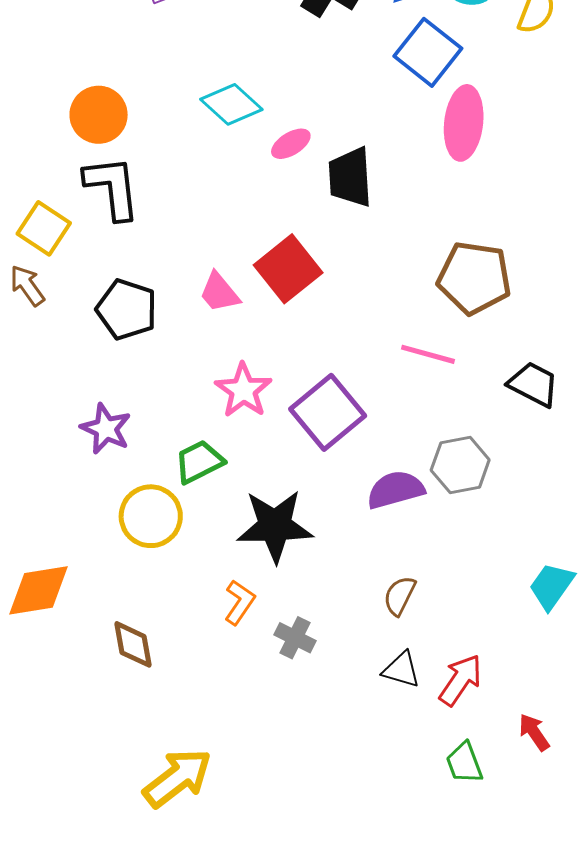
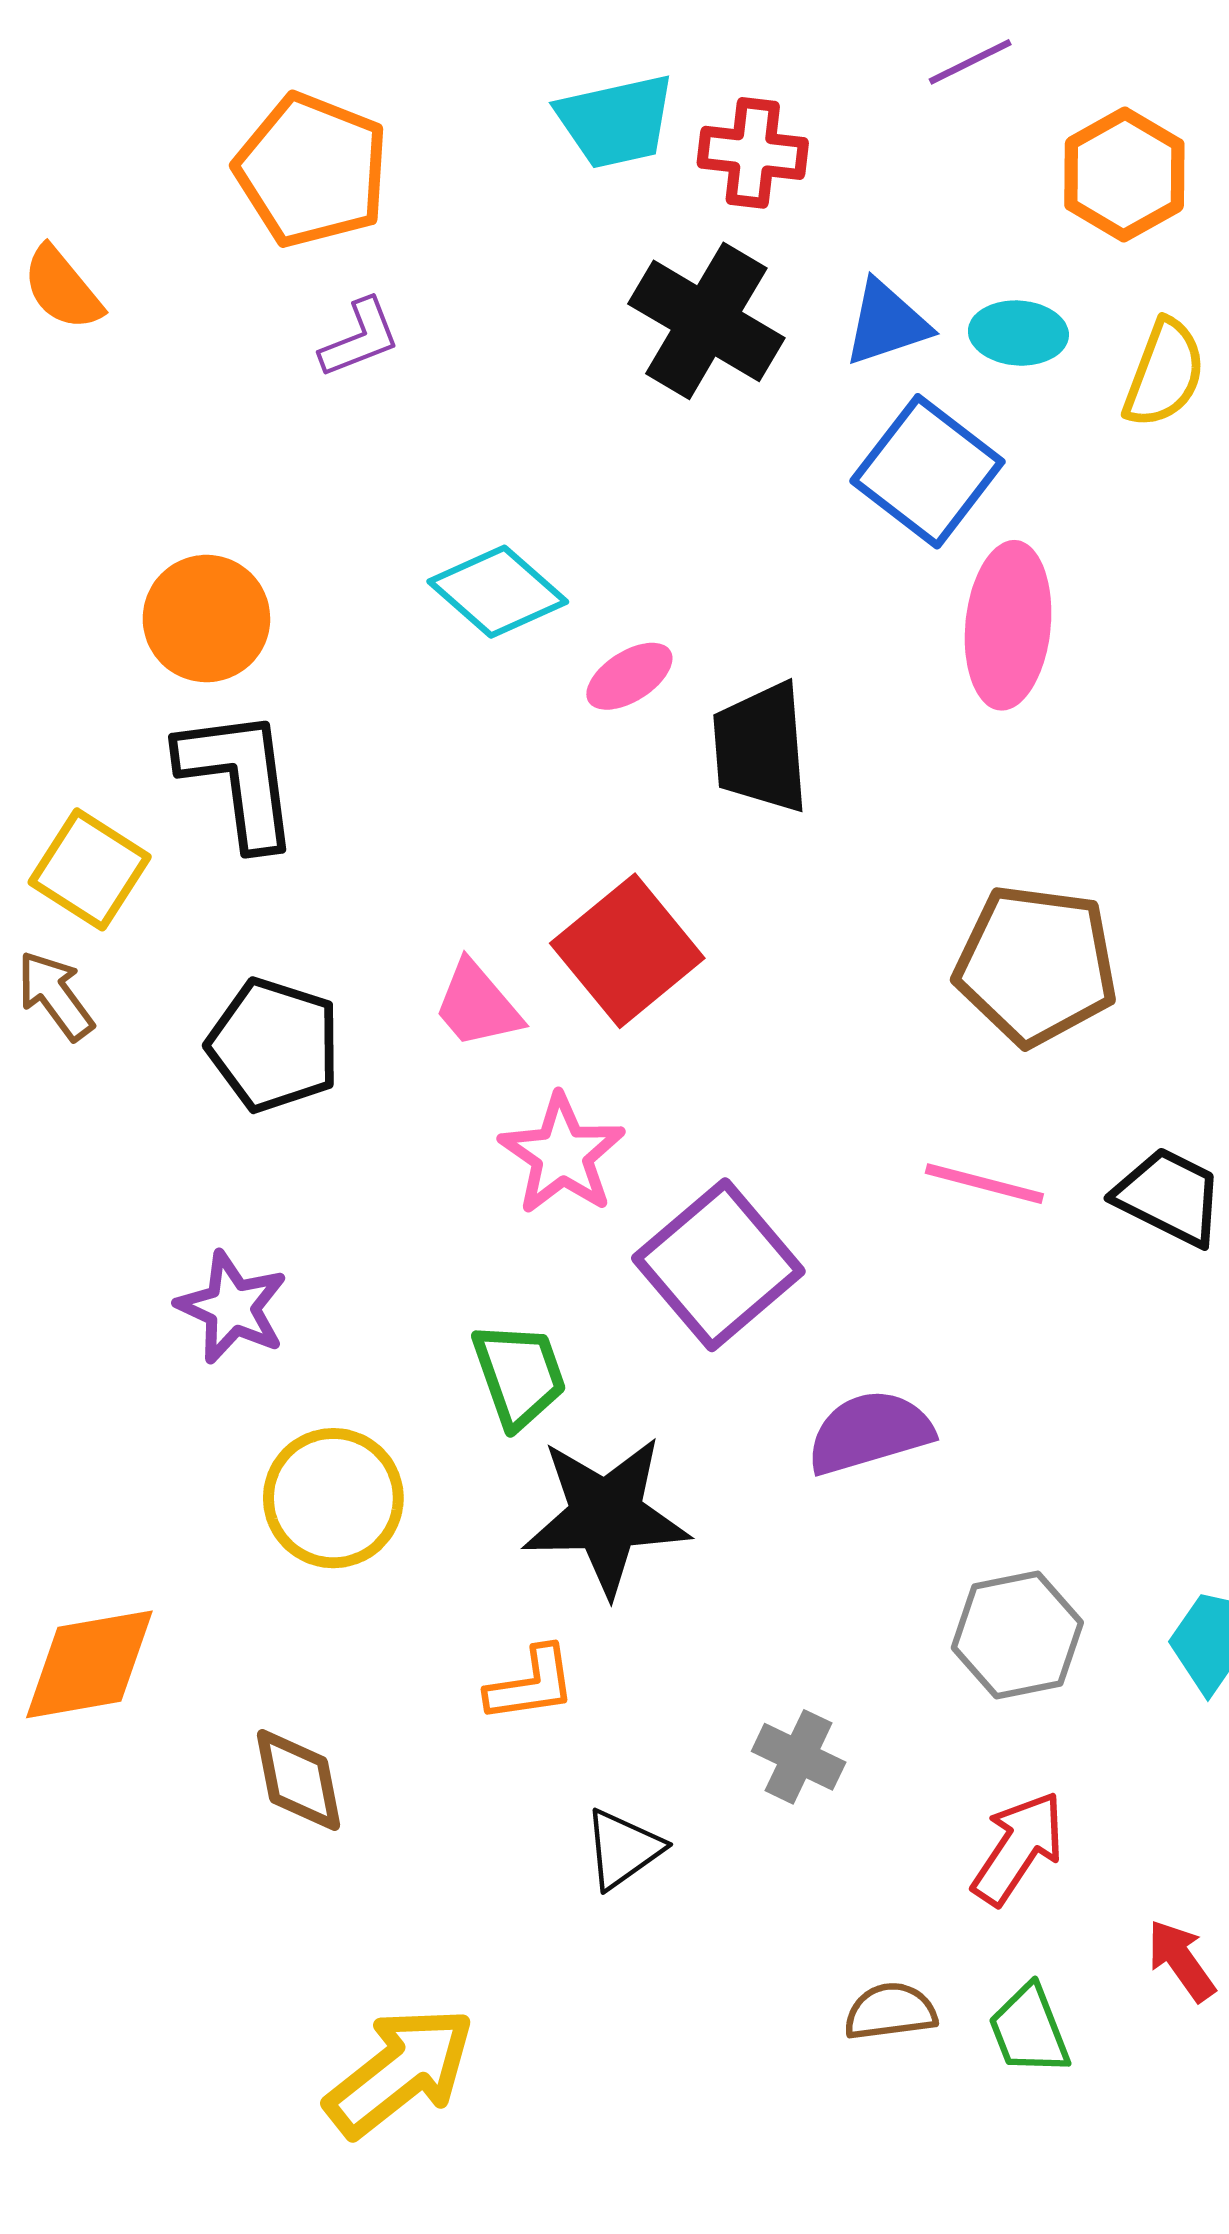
pink line: (428, 354) -> (984, 1184), moved
pink star: (243, 390) -> (562, 1154), moved
green trapezoid: (199, 462) -> (519, 1375), moved, turned 98
gray hexagon: (460, 465) -> (1017, 1635), moved
brown semicircle: (400, 596) -> (890, 2011), moved, turned 57
orange L-shape: (240, 602) -> (531, 1684), turned 48
gray cross: (295, 638) -> (799, 1757), moved
black triangle: (401, 670) -> (623, 1849), moved, turned -51

